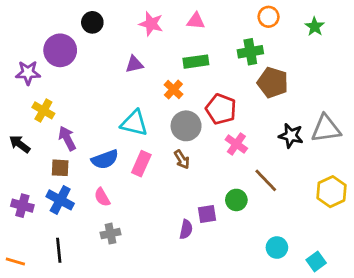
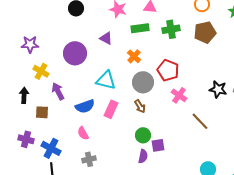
purple circle: (60, 50) -> (75, 53), moved
green cross: (250, 52) -> (171, 29), moved
green rectangle: (196, 62) -> (140, 28), moved
purple triangle: (134, 64) -> (106, 38), turned 40
brown pentagon: (273, 83) -> (205, 32), moved, turned -30
black arrow: (20, 144) -> (24, 95), turned 56
brown square: (60, 168) -> (42, 112), moved
blue cross: (60, 200) -> (51, 148), moved
green circle: (236, 200) -> (143, 135), moved

